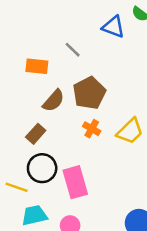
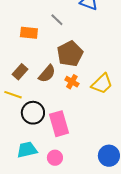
brown semicircle: (54, 101) -> (47, 74), moved
brown rectangle: (36, 134) -> (20, 72), moved
yellow line: (17, 187) -> (13, 95), moved

